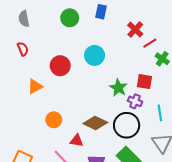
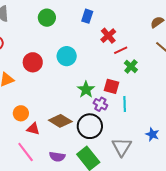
blue rectangle: (101, 12) -> (87, 16), moved
cyan line: (160, 113) -> (125, 104), moved
red triangle: (77, 141) -> (33, 129), moved

